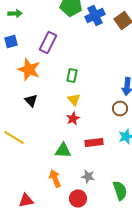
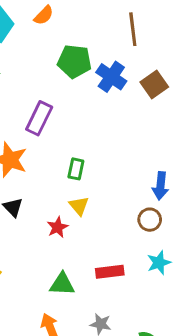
blue cross: (95, 16) -> (111, 77), turned -30
red star: (73, 118) -> (58, 227), moved

